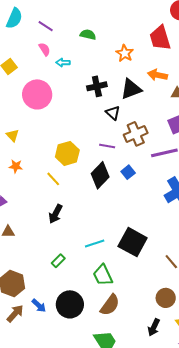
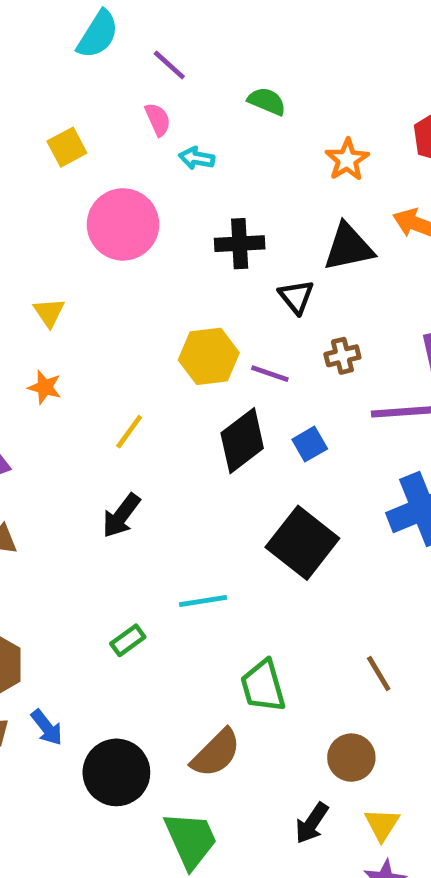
black cross: (97, 86) -> (240, 244), moved
brown cross: (136, 134) -> (342, 356), size x0.6
yellow hexagon: (67, 153) -> (209, 356), moved
yellow line: (53, 179) -> (129, 432), turned 70
black square: (133, 242) -> (302, 543), moved
green rectangle: (58, 261) -> (128, 640), moved
green trapezoid: (103, 275) -> (263, 686), moved
black circle: (70, 304) -> (116, 772), moved

